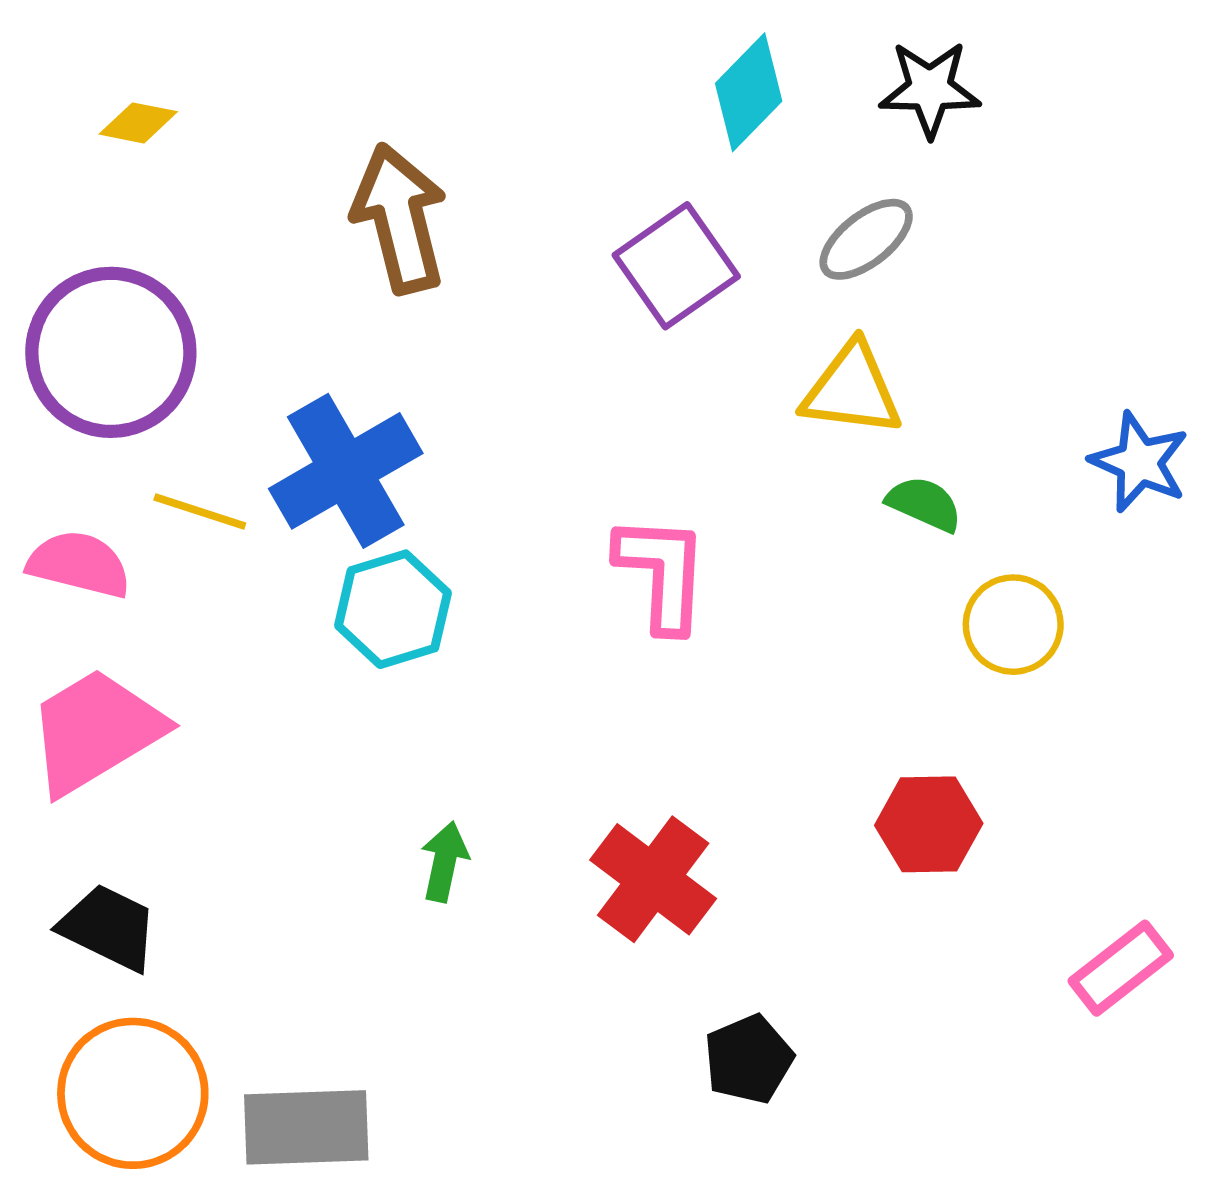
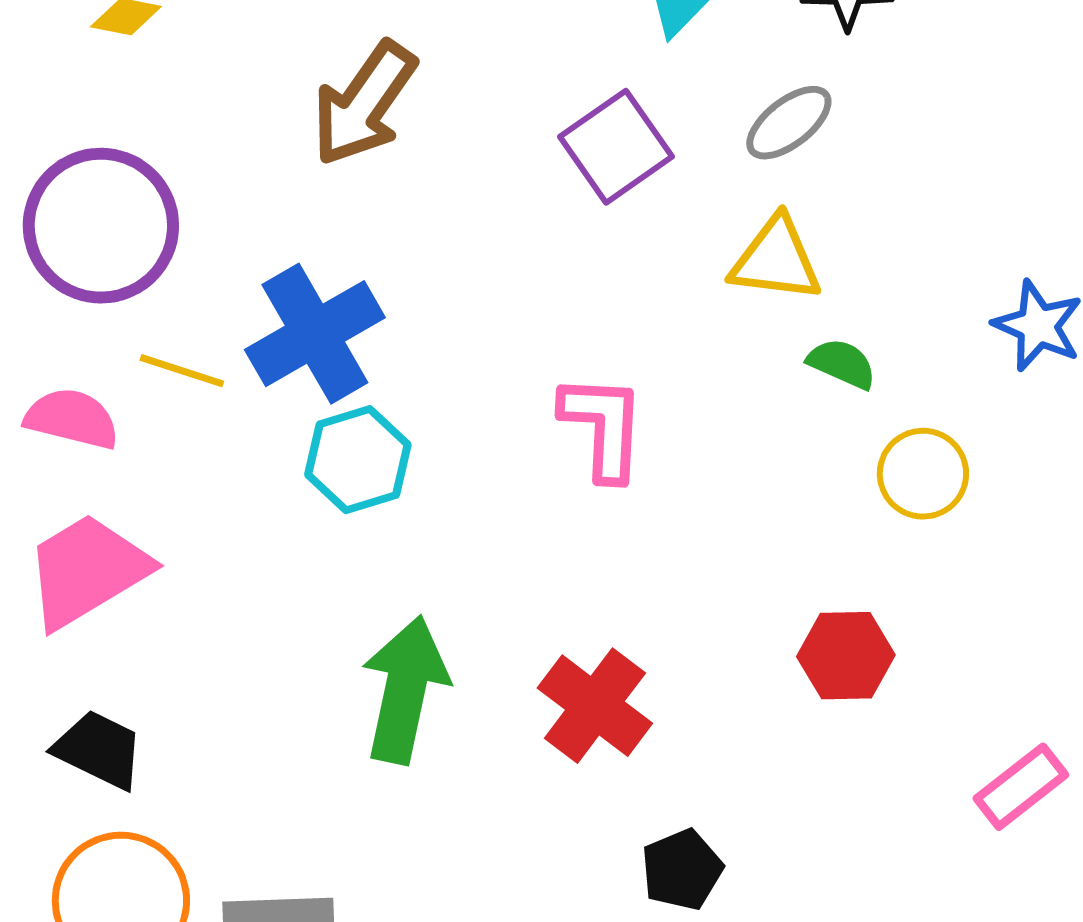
brown arrow: (400, 218) -> (364, 104), turned -131
green arrow: (445, 862) -> (405, 690), size x2.0

